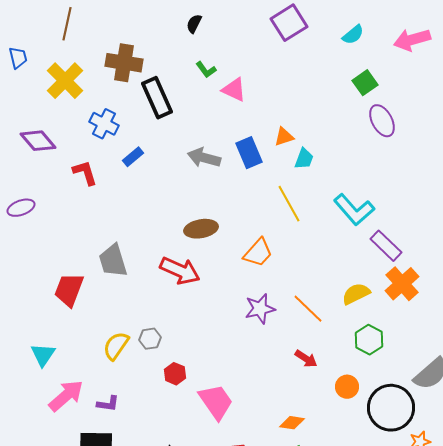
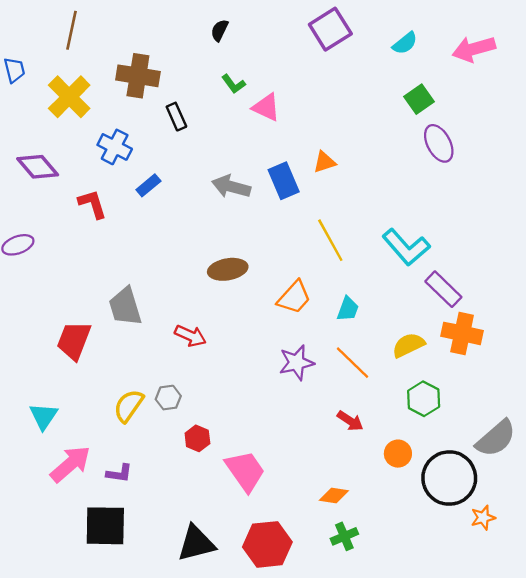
black rectangle: (157, 98) -> (176, 117), size x0.6
cyan trapezoid: (304, 159) -> (348, 309), moved
red arrow: (180, 271) -> (190, 336), moved, size x0.7
orange cross: (402, 284) -> (462, 333), turned -36

